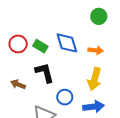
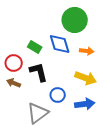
green circle: (99, 16) -> (75, 20), moved, size x1.6
red circle: (18, 44) -> (14, 63), moved
yellow arrow: (95, 79) -> (86, 78), turned -85

